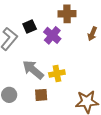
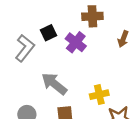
yellow cross: (57, 74) -> (99, 95), moved

